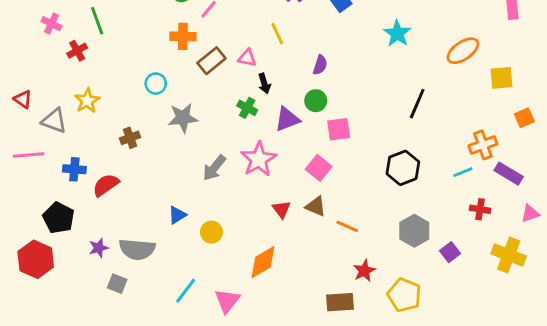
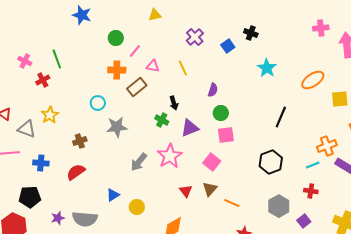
pink triangle: (247, 58) -> (153, 66), moved
green circle: (316, 101) -> (221, 113), moved
red semicircle: (106, 185) -> (76, 172), moved
brown triangle: (316, 206) -> (210, 189), turned 49
red cross: (480, 209) -> (311, 191), moved
black pentagon: (59, 218) -> (30, 197), turned -30

